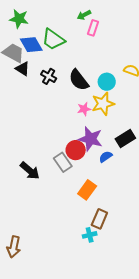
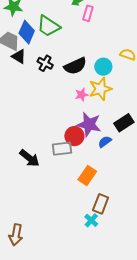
blue diamond: (31, 45) -> (27, 32), turned 55
black semicircle: (79, 80) -> (75, 66), turned -75
gray rectangle: (63, 162) -> (62, 149), turned -60
cyan cross: (90, 235) -> (91, 220), turned -32

